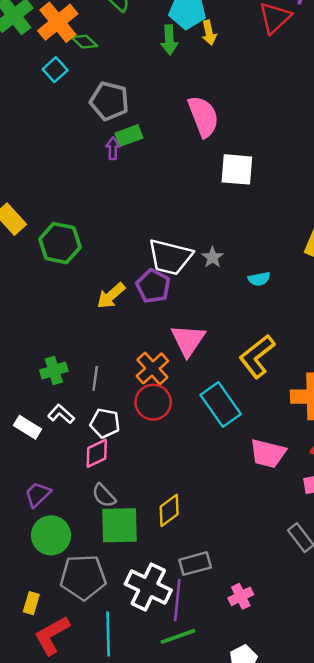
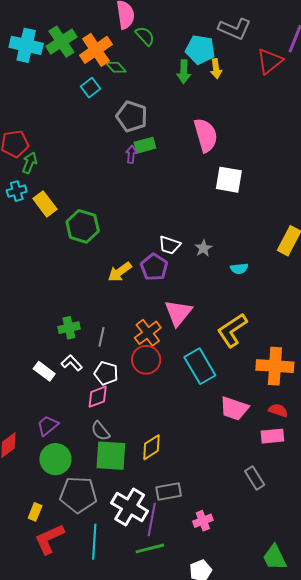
white trapezoid: (170, 257) -> (170, 245), size x0.6

